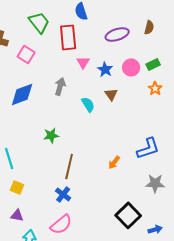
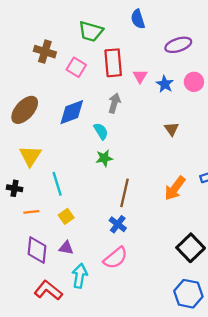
green trapezoid: (39, 22) -> (91, 31), turned 145
red rectangle: (68, 37) -> (113, 63), moved
brown triangle: (111, 94) -> (172, 129), moved
cyan semicircle: (88, 104) -> (101, 131), moved
orange arrow: (114, 162) -> (175, 188), size x1.6
yellow square: (17, 187) -> (66, 216), turned 32

